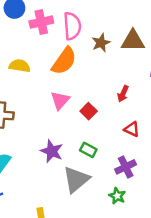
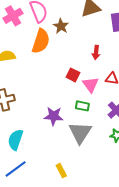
brown star: (101, 43) -> (61, 26), moved
pink triangle: (60, 100) -> (90, 85), moved

